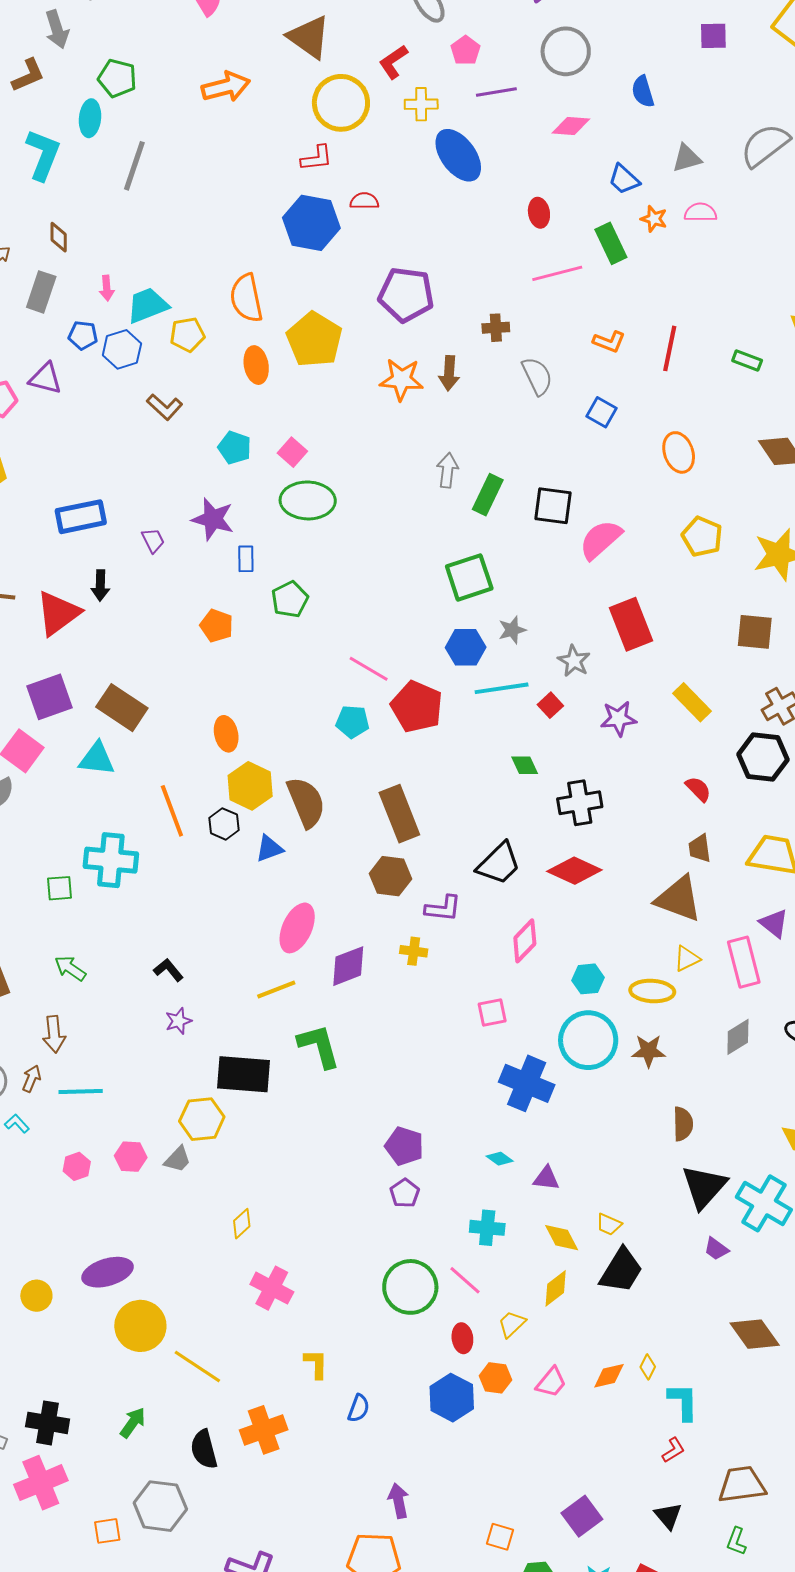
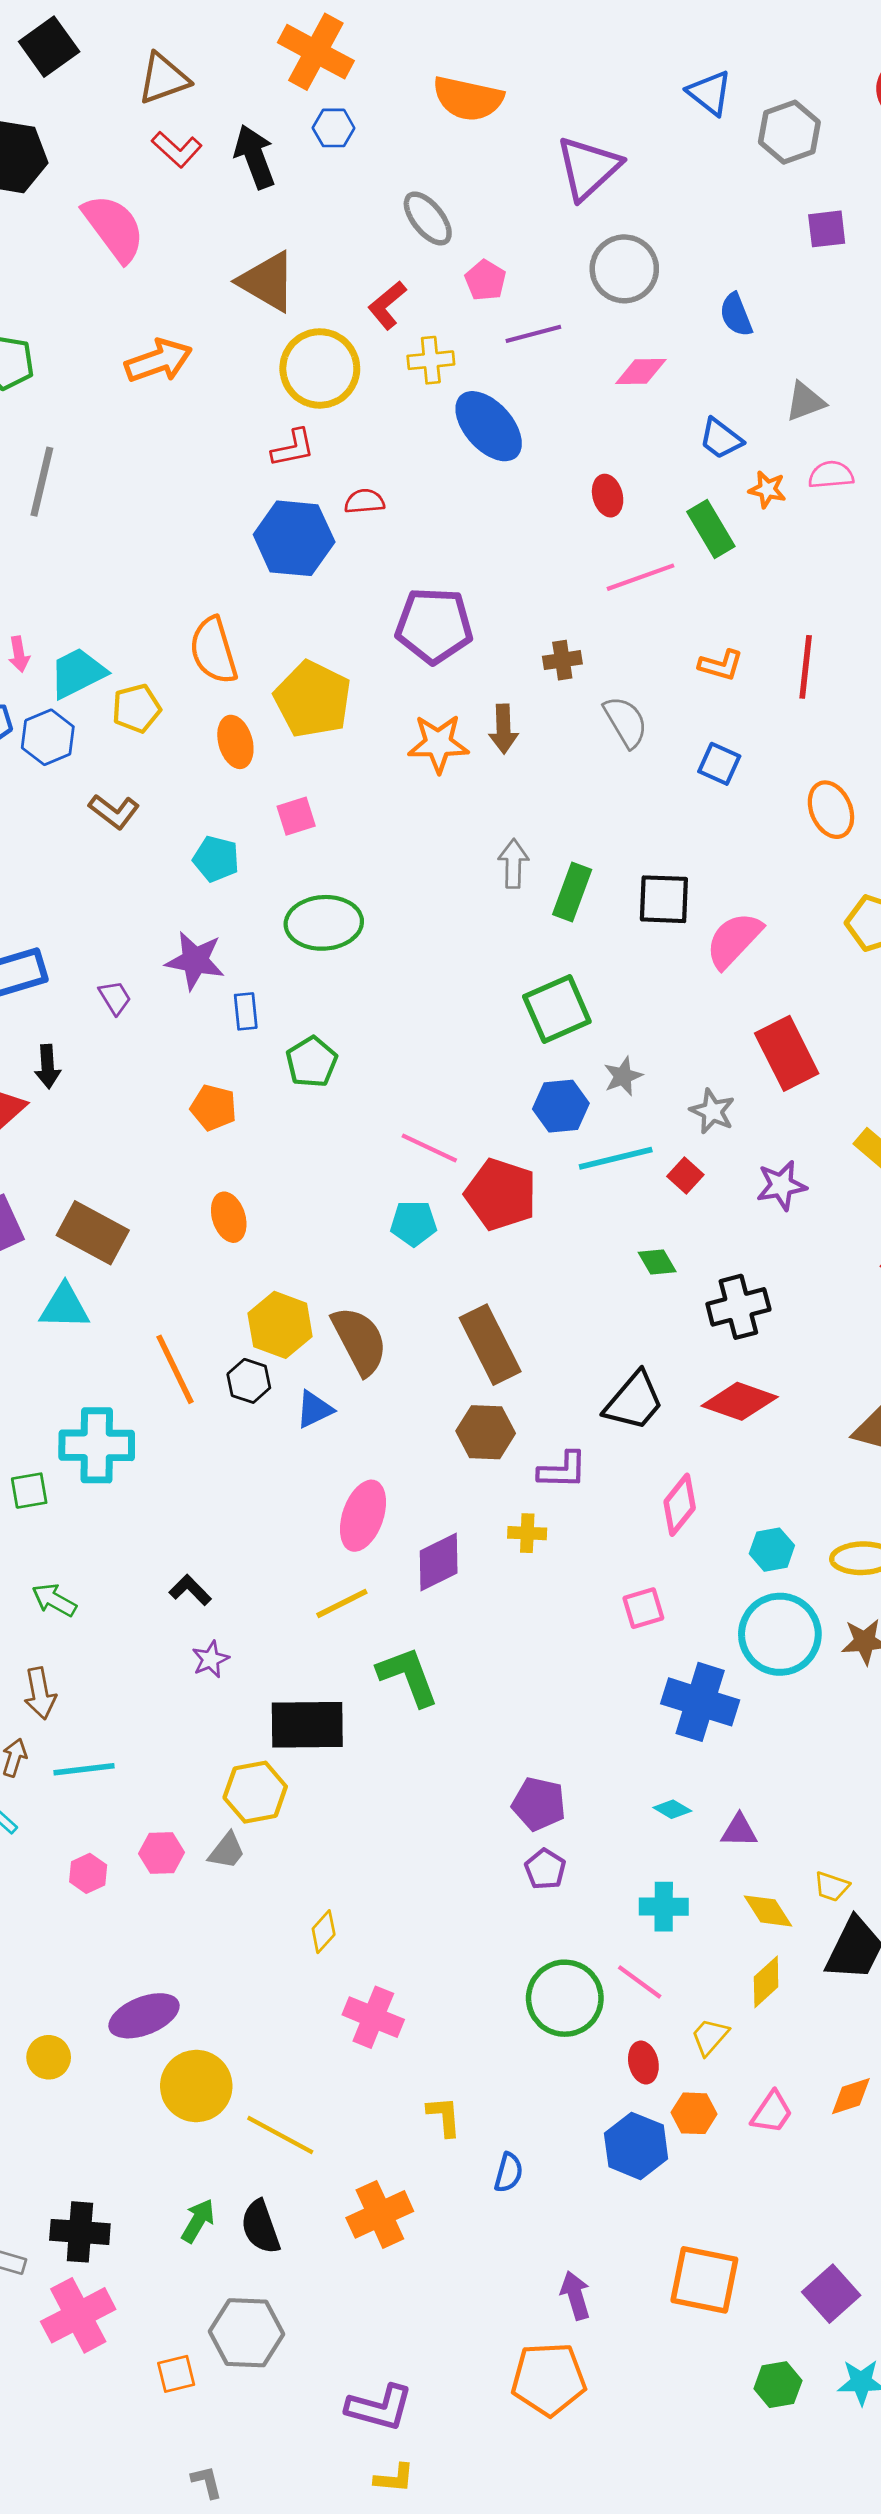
pink square: (292, 452) -> (296, 816), moved, turned 36
orange ellipse: (226, 734) -> (229, 1217), moved
black semicircle: (204, 1449) -> (261, 2227), moved
orange square: (500, 1537) -> (704, 2280), moved, size x1.8

